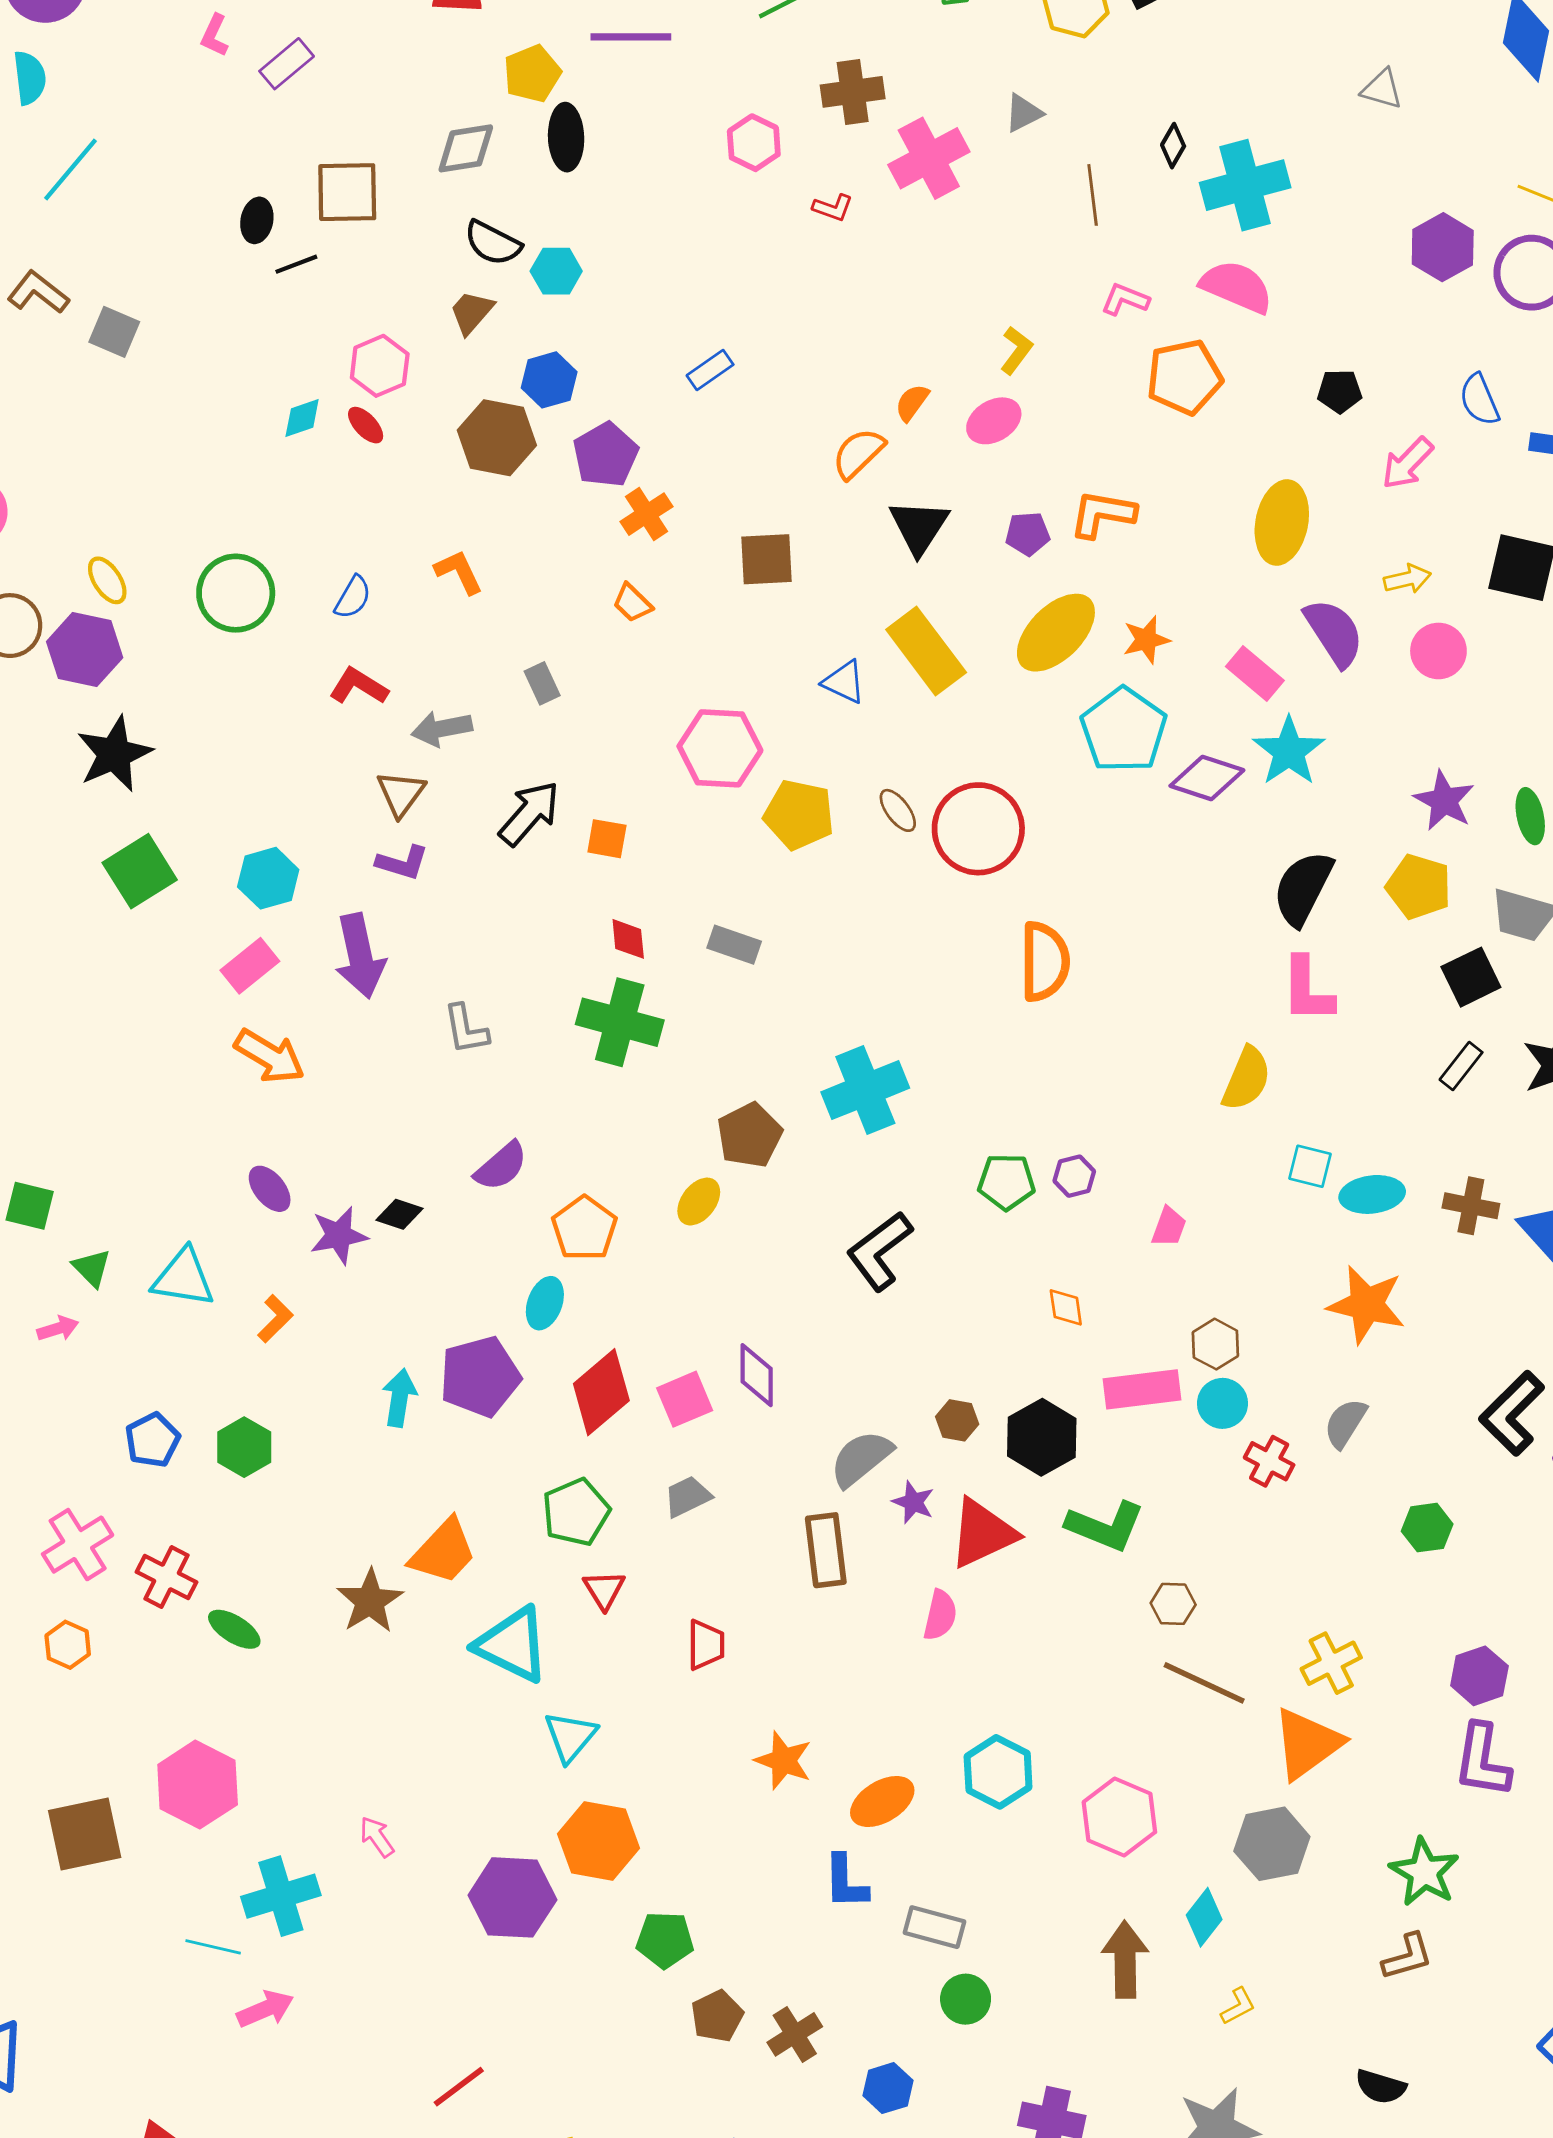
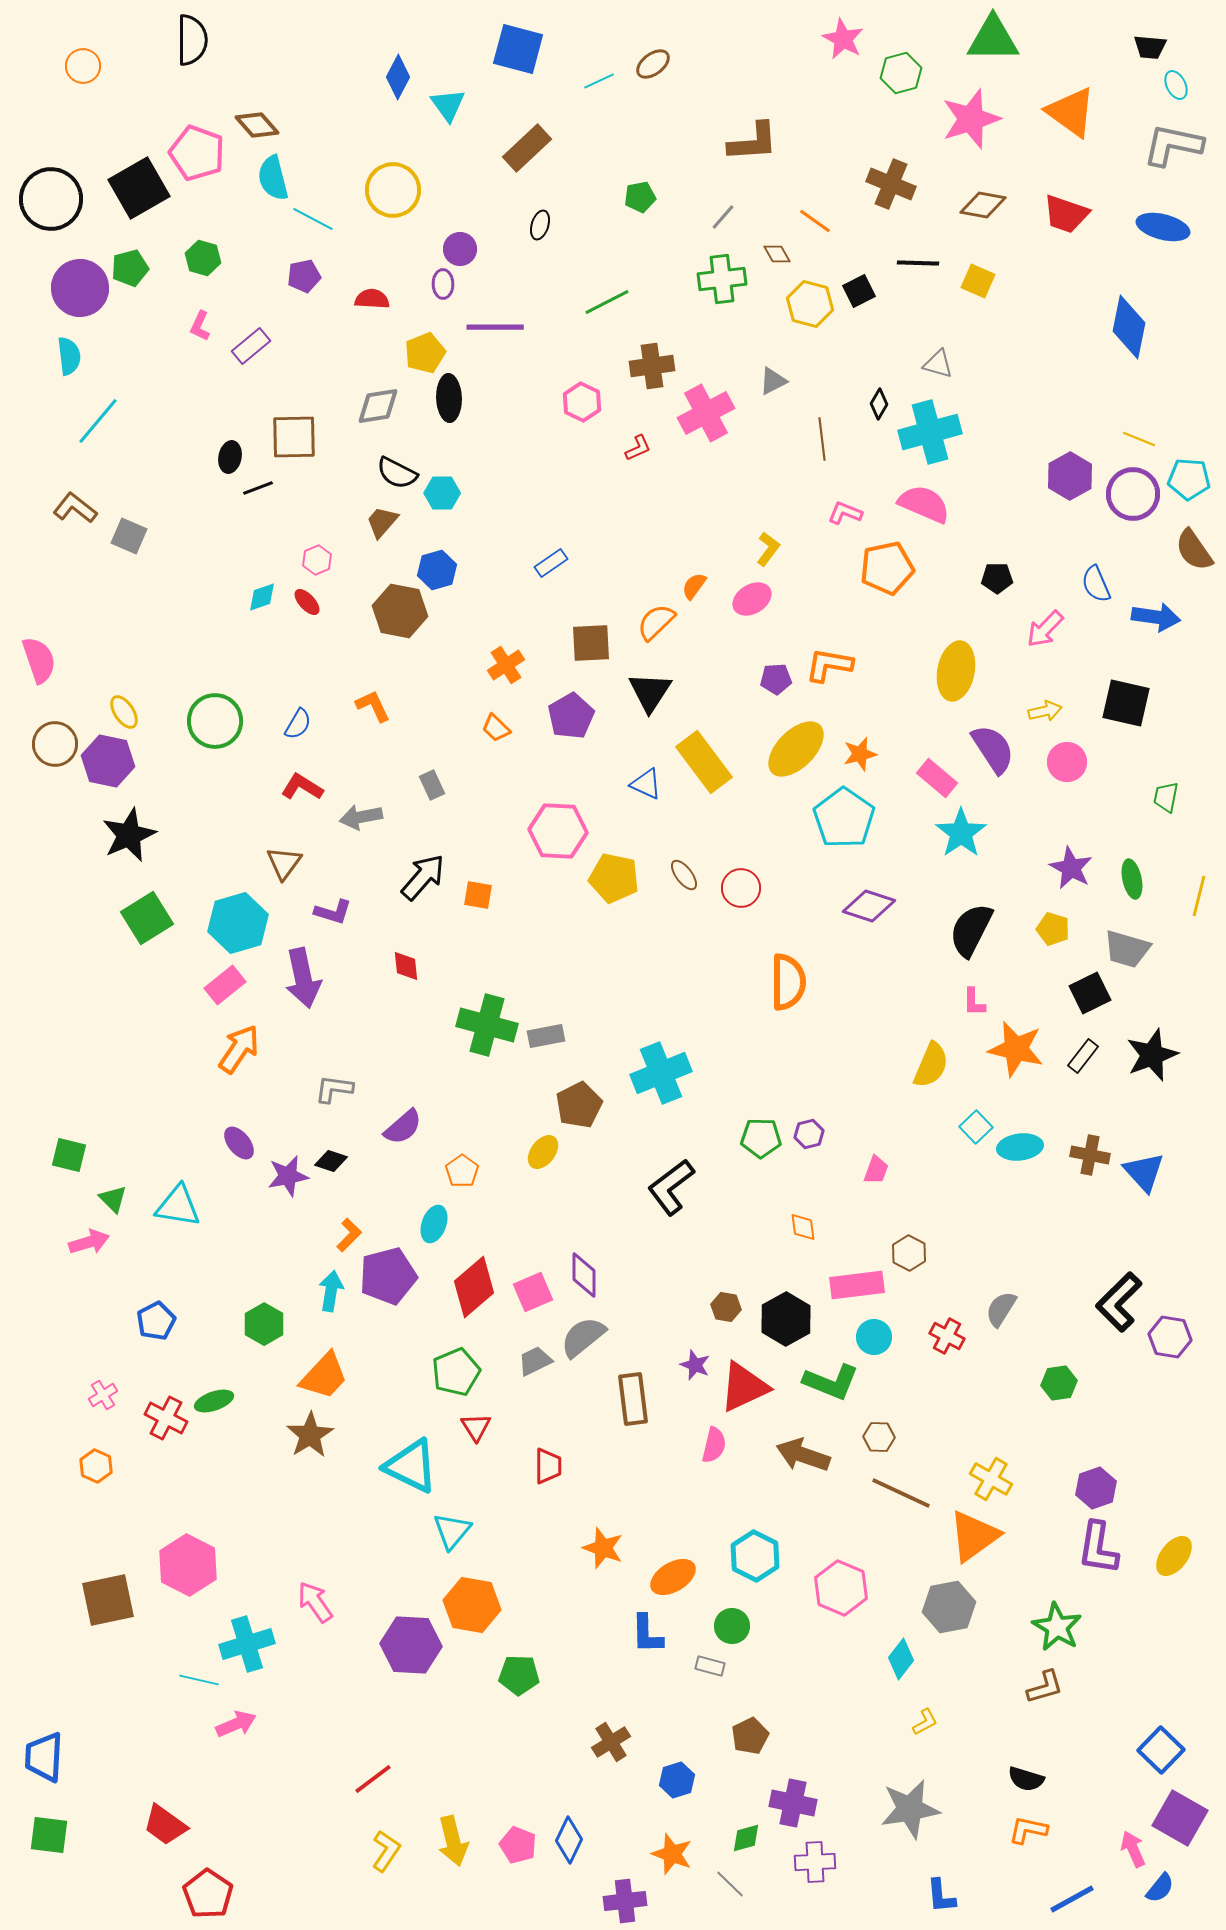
gray triangle: (1382, 89) -> (938, 364), moved
red L-shape: (833, 208) -> (638, 448), turned -44
pink hexagon: (380, 366) -> (317, 560), size x0.7
purple pentagon: (606, 455) -> (571, 716), moved
black triangle: (919, 527) -> (650, 692), moved
brown square: (767, 559) -> (591, 643), moved
purple diamond: (1207, 778) -> (869, 906), moved
brown triangle: (401, 794) -> (284, 863), moved
red circle: (978, 829) -> (741, 888), size x0.6
cyan hexagon: (268, 878) -> (238, 923), size x1.4
yellow pentagon: (1419, 887) -> (1053, 929), size x0.7
red diamond: (628, 939) -> (406, 966), moved
gray rectangle: (734, 945) -> (546, 1036), moved, turned -30
pink L-shape: (1307, 990) -> (974, 1002), size x0.6
gray L-shape: (466, 1029) -> (334, 1089), moved, turned 108
orange arrow: (270, 1056) -> (239, 1049), turned -87
cyan square: (1310, 1166) -> (976, 1127), turned 32
orange pentagon: (584, 1228) -> (462, 1171), size x0.7
orange star: (1366, 1305) -> (1016, 1049), moved
orange L-shape: (275, 1319) -> (349, 1235), moved
pink arrow: (58, 1329) -> (89, 1242), size x1.4
cyan circle: (1222, 1403) -> (874, 1337), moved
green hexagon: (244, 1447) -> (264, 1324), moved
gray semicircle: (861, 1458) -> (583, 1337), moved
pink cross: (78, 1545) -> (103, 1395), size x0.6
orange trapezoid: (443, 1552) -> (324, 1376), moved
green ellipse: (234, 1629) -> (214, 1401), moved, turned -51
yellow cross: (1331, 1663) -> (991, 1479), turned -33
pink arrow: (377, 1837) -> (315, 1602), size x1.4
gray rectangle: (934, 1927) -> (710, 1666), size x0.7
brown arrow: (1125, 1960) -> (803, 1455), moved, turned -70
green circle: (966, 1999) -> (732, 1626), moved
brown pentagon: (717, 2016) -> (750, 1736), moved

